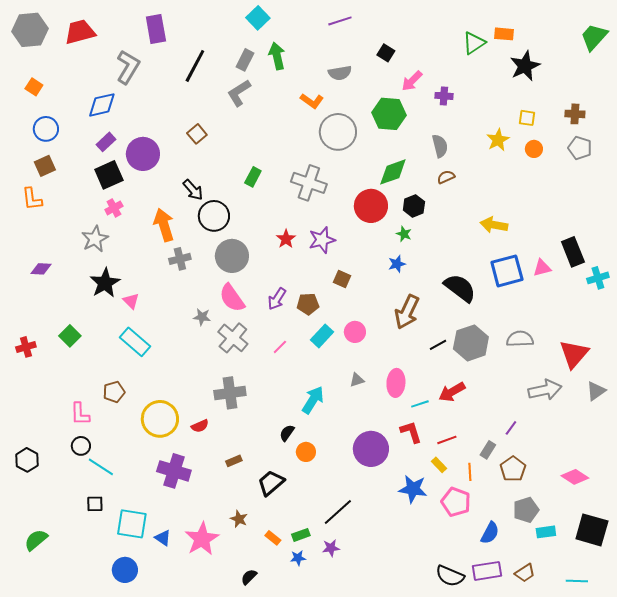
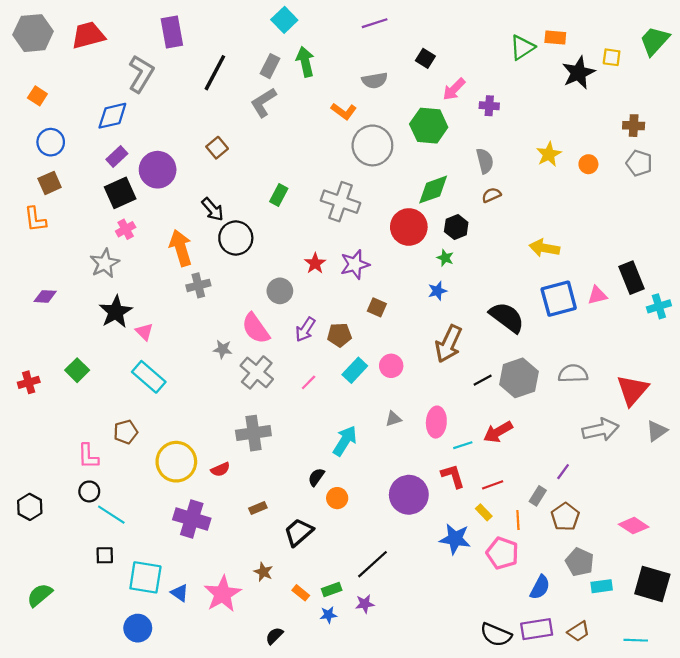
yellow square: (527, 118) -> (612, 57), moved
gray circle: (232, 256) -> (280, 291), moved, size x0.7
gray pentagon: (526, 510) -> (580, 562), turned -30

